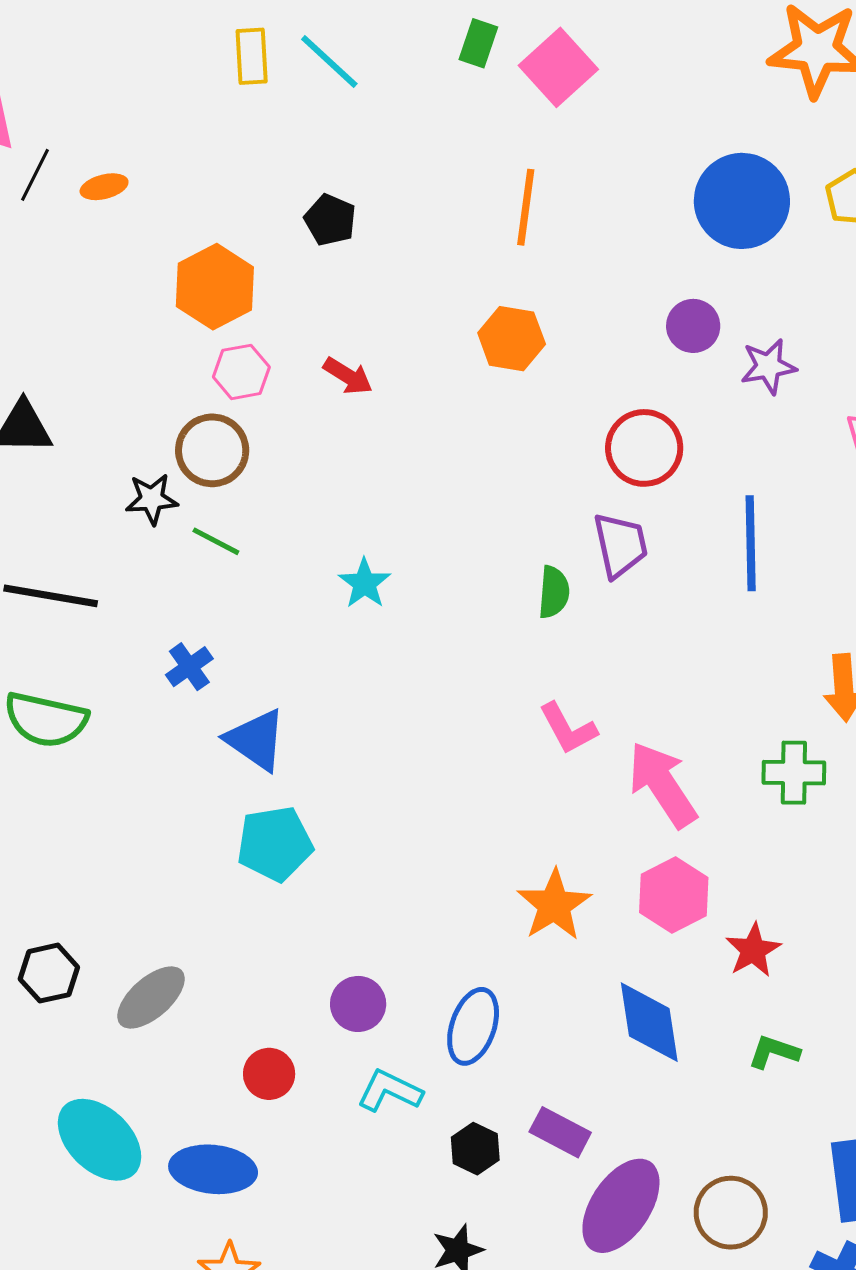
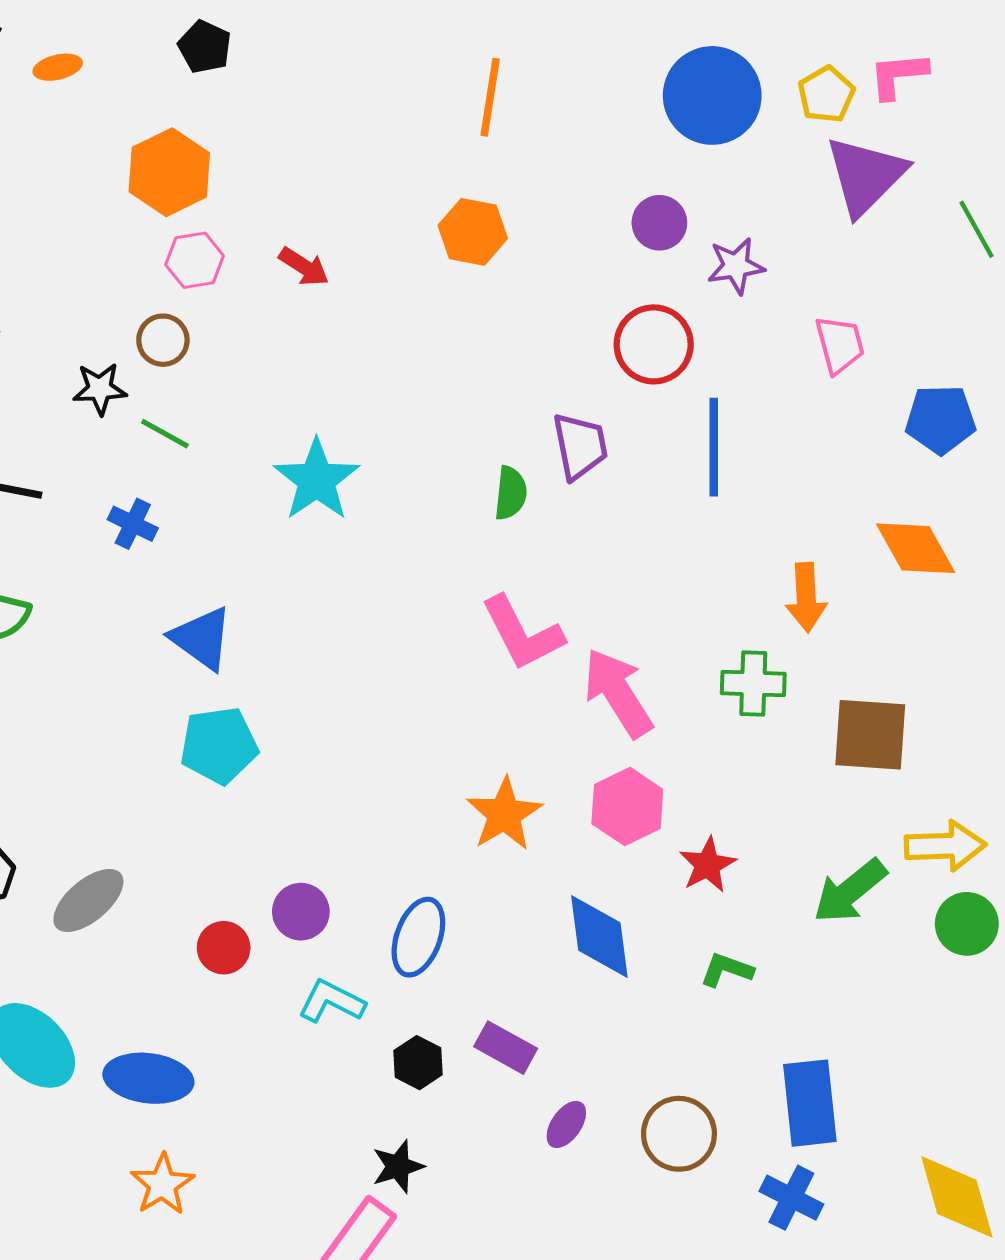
black pentagon: (330, 220) -> (205, 47), moved
red circle: (644, 448) -> (654, 344), moved
brown circle: (212, 450) -> (163, 340), size x0.7
cyan star: (365, 583) -> (317, 480), size x1.6
blue cross: (189, 667) -> (133, 524), moved, turned -30
pink L-shape: (568, 728) -> (522, 633), size x1.4
red circle: (269, 1074) -> (224, 948), moved
purple ellipse: (621, 1206) -> (566, 1124), size x0.5

